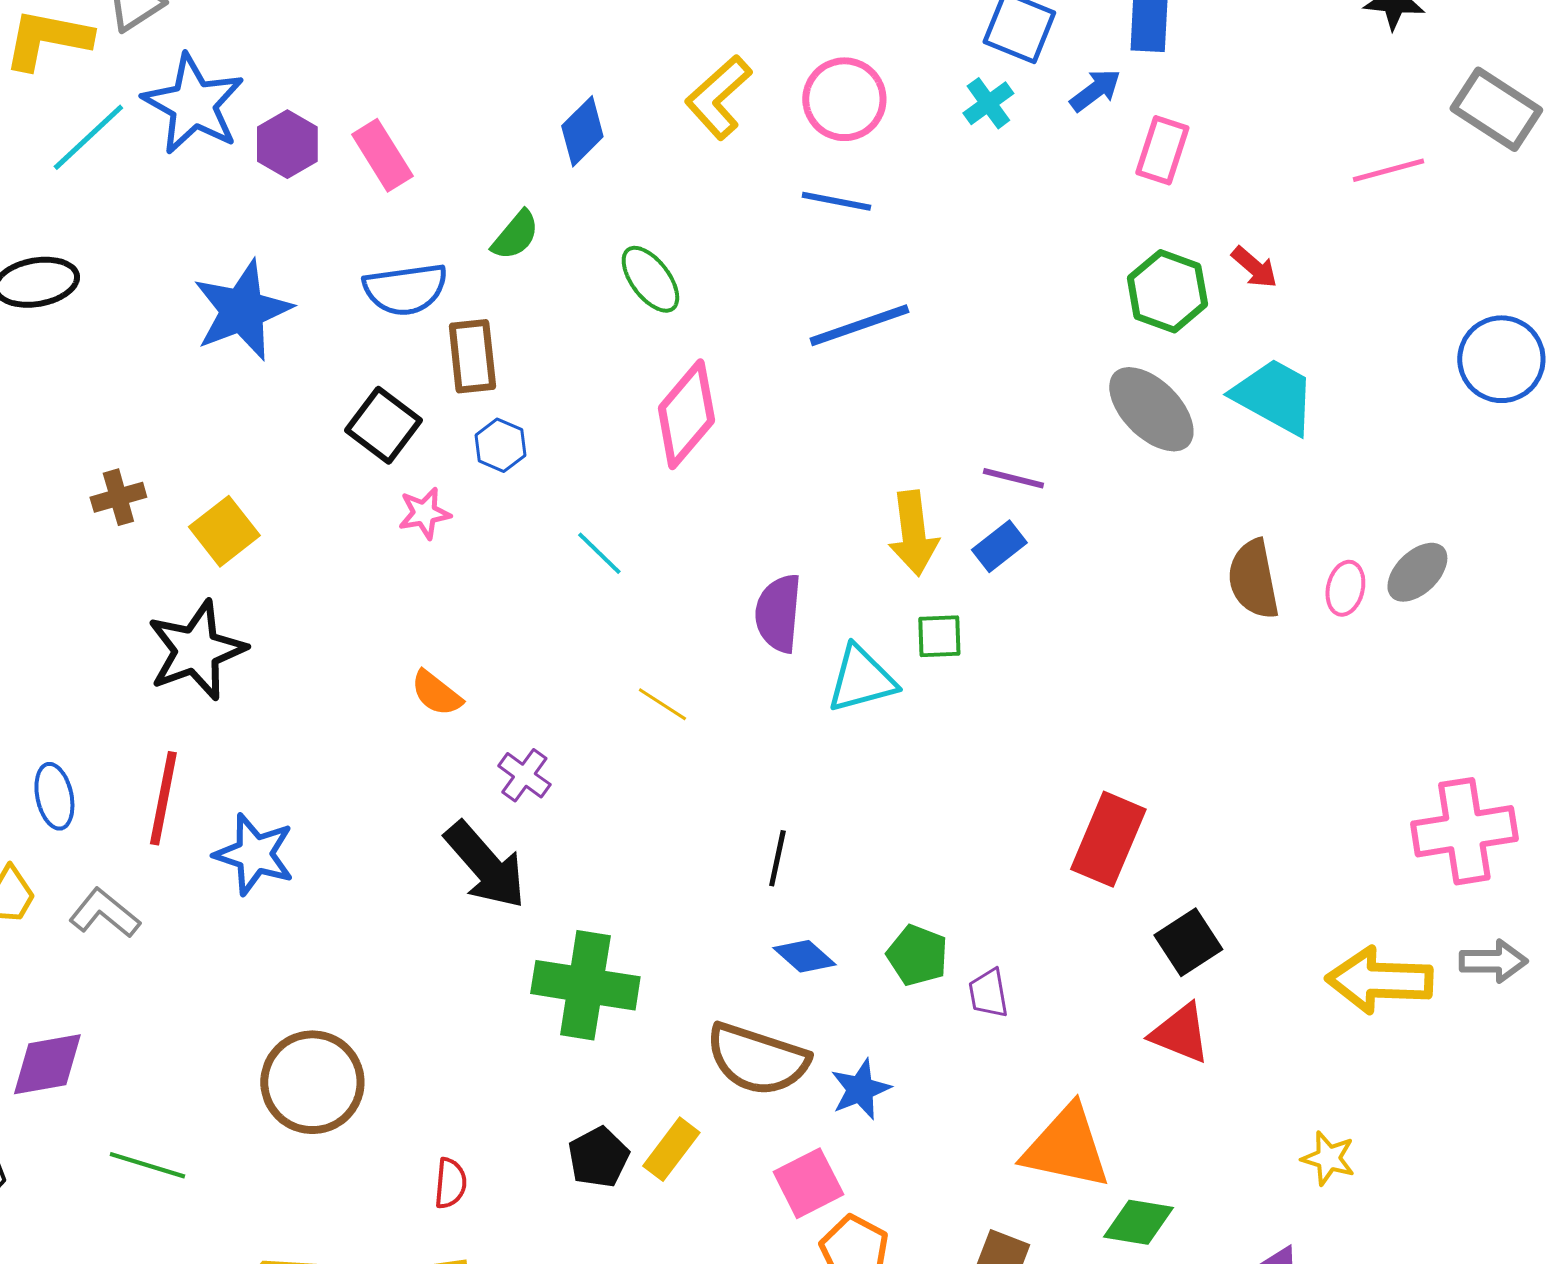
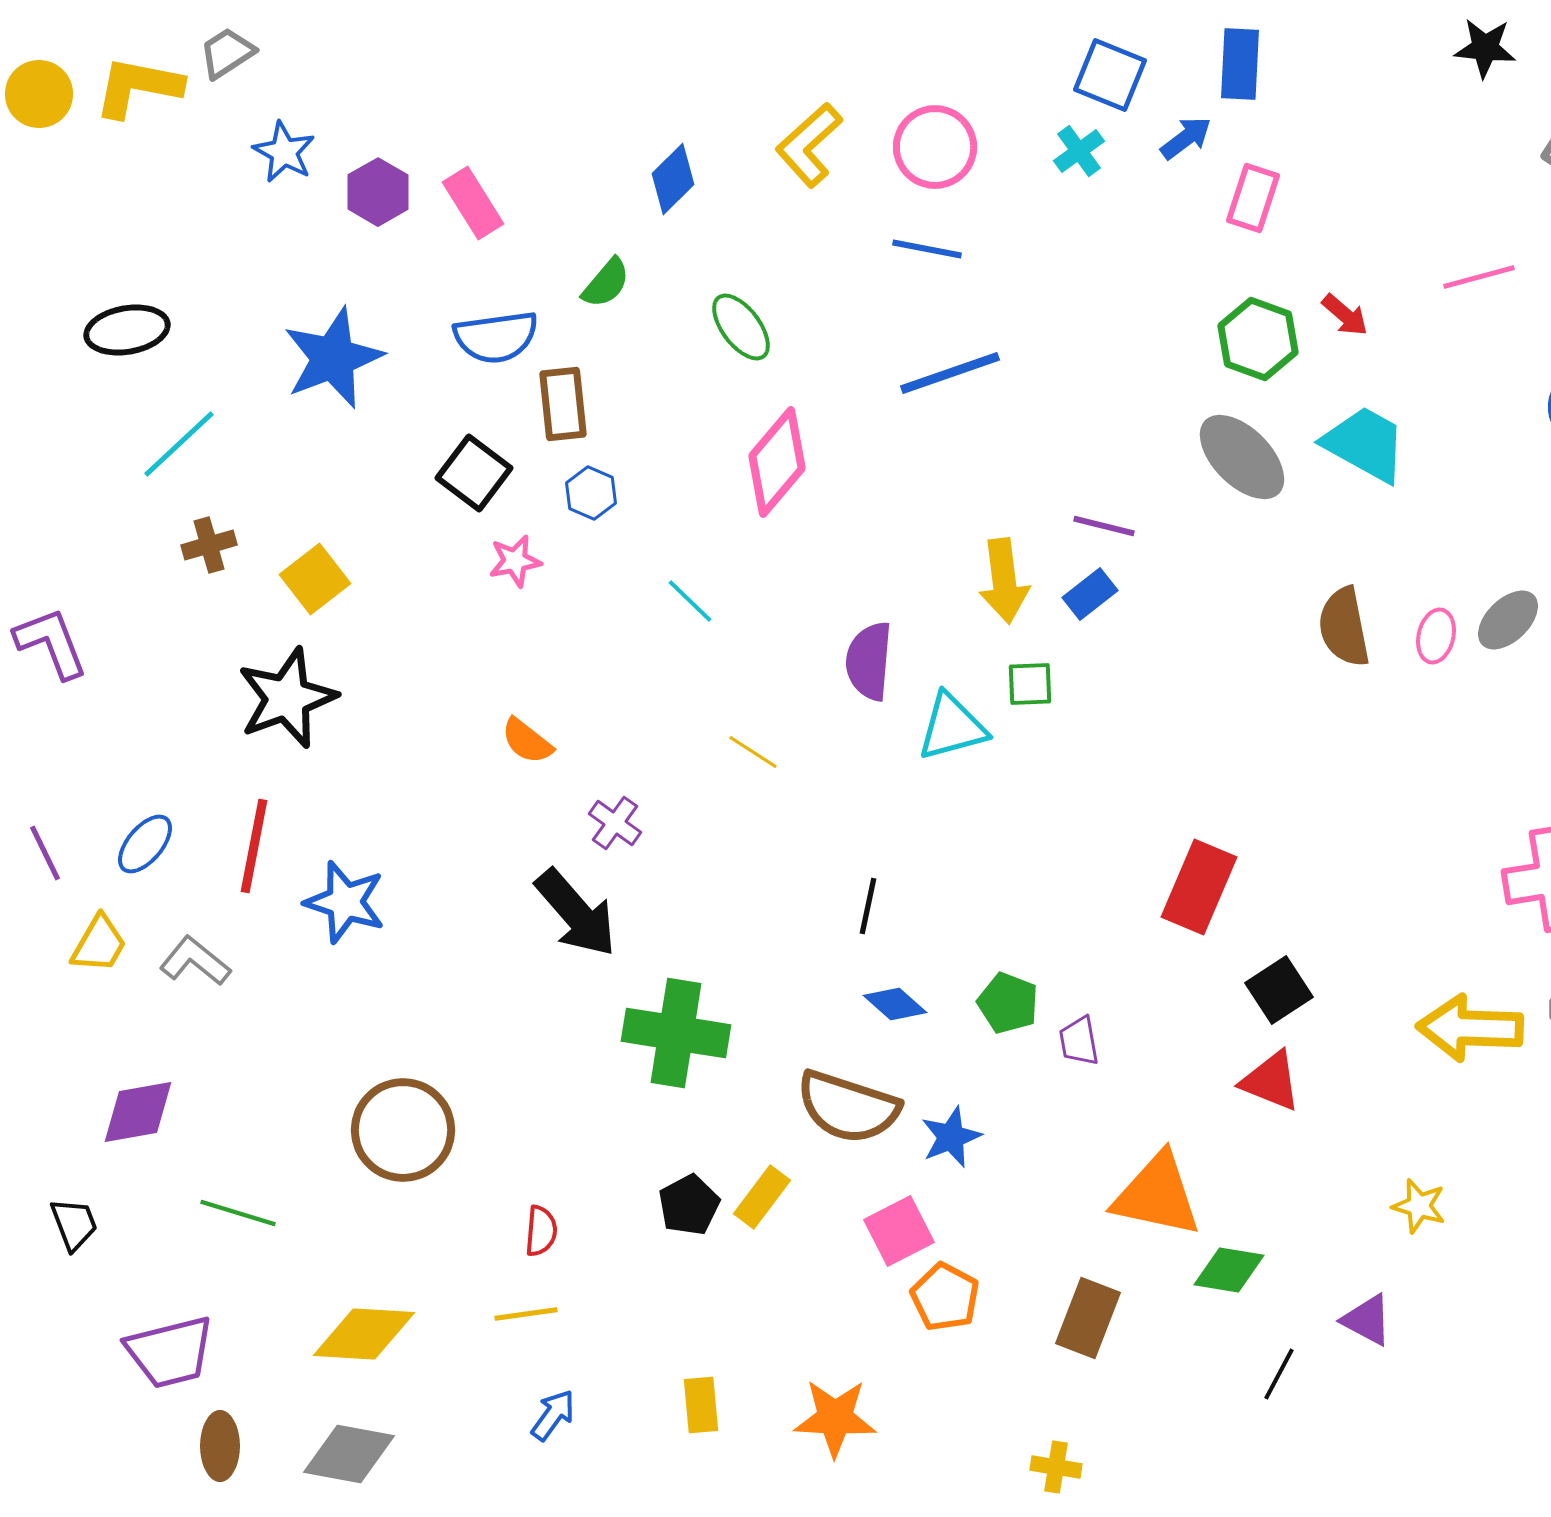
blue star: (193, 104) -> (284, 152), size x0.6
cyan line: (88, 137) -> (179, 444), moved
pink line: (1388, 170) -> (1479, 277), moved
blue ellipse: (54, 796) -> (145, 844), turned 52

